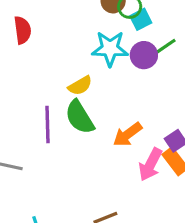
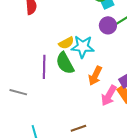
cyan star: (110, 49) -> (83, 47), moved
orange arrow: (128, 134) -> (95, 76), turned -30

